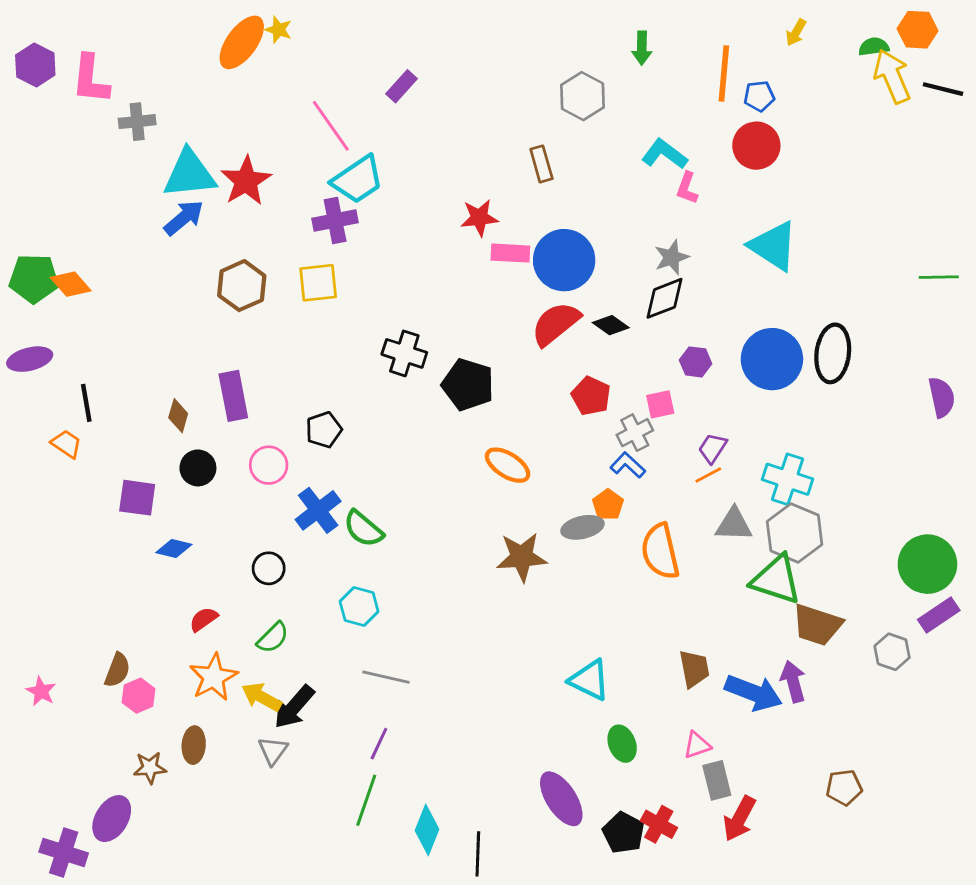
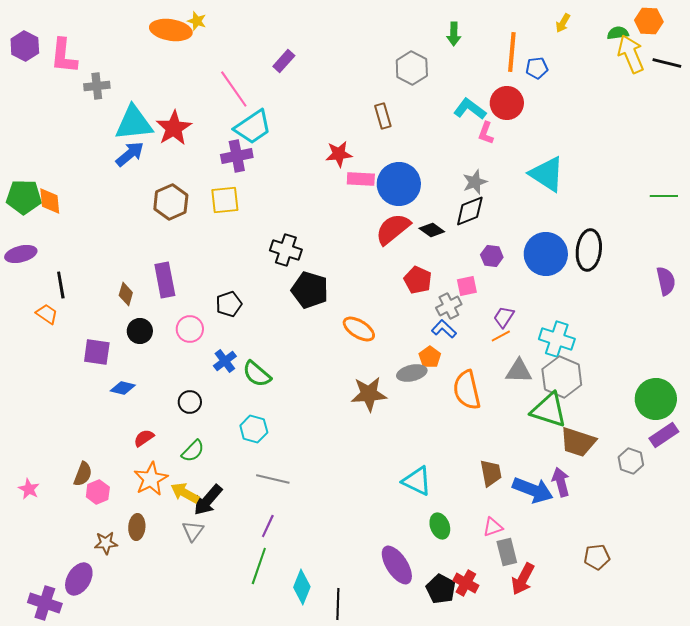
orange ellipse: (242, 42) -> (171, 30), turned 63
red circle: (756, 146) -> (507, 103), moved
orange diamond: (71, 284) -> (50, 201), turned 36
black pentagon: (468, 385) -> (310, 290), moved
blue cross: (318, 510) -> (225, 361), size x0.7

